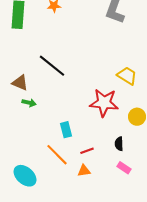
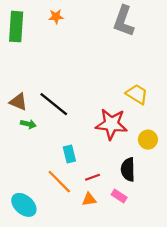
black line: (52, 66) -> (54, 104), moved
black semicircle: (119, 144) -> (128, 169), size x1.5
pink rectangle: (124, 168) -> (119, 196), moved

